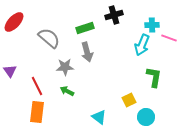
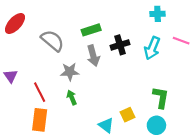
black cross: (114, 15) -> (120, 45), moved
cyan cross: (152, 25) -> (158, 14), moved
green L-shape: (154, 77) -> (161, 97), moved
green arrow: (67, 91) -> (72, 97), turned 40
yellow square: (129, 100) -> (128, 115), moved

